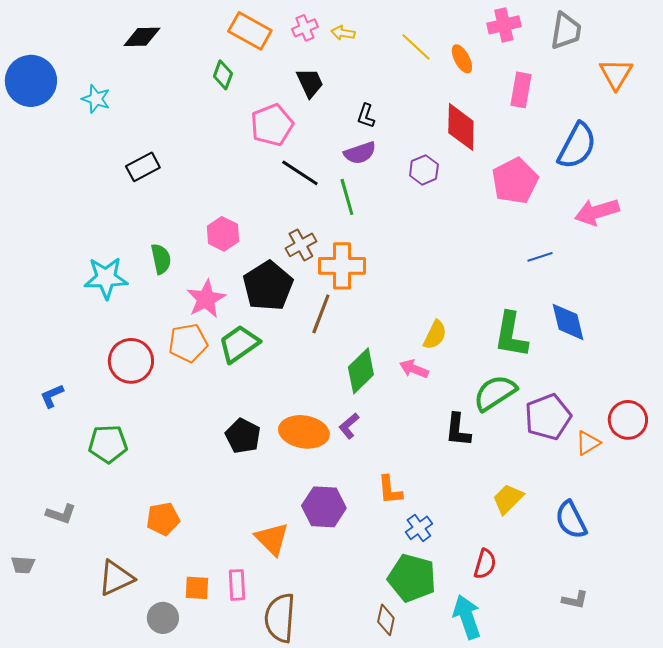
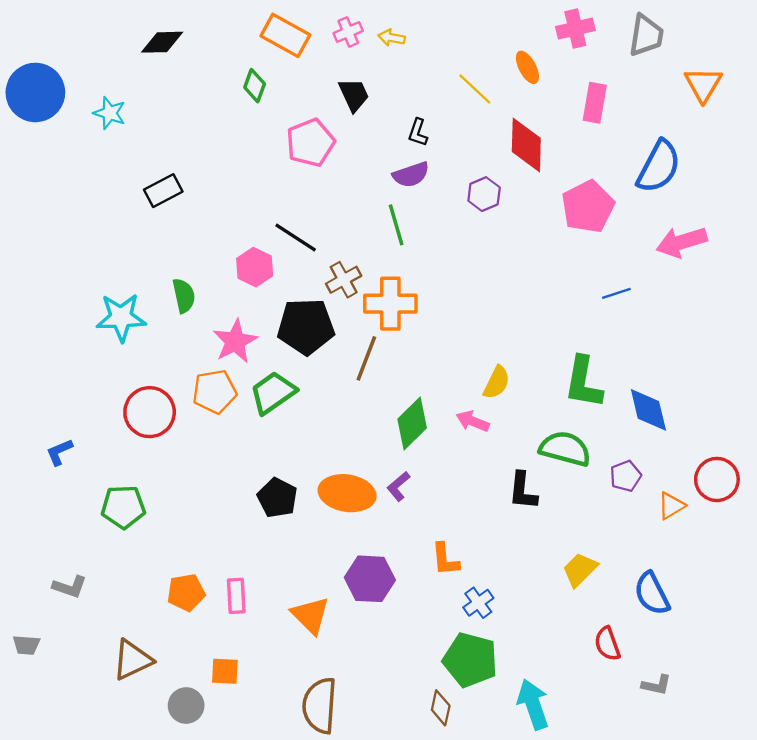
yellow line: (416, 47) -> (475, 89), moved
black line: (300, 173) -> (296, 237), moved
black pentagon: (268, 286) -> (306, 326), turned 30
blue diamond: (568, 322) -> (648, 410), moved
green semicircle: (495, 393) -> (565, 449), turned 48
purple pentagon: (548, 417) -> (626, 476), size x0.6
red semicircle: (485, 564) -> (607, 644), moved, turned 144
pink rectangle: (237, 585) -> (236, 596), moved

